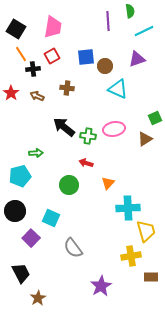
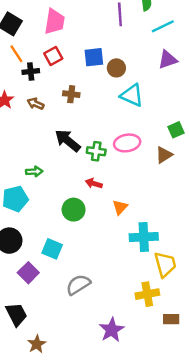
purple triangle: (137, 59) -> (168, 60), moved
gray semicircle: (73, 248) -> (78, 285), turned 95

